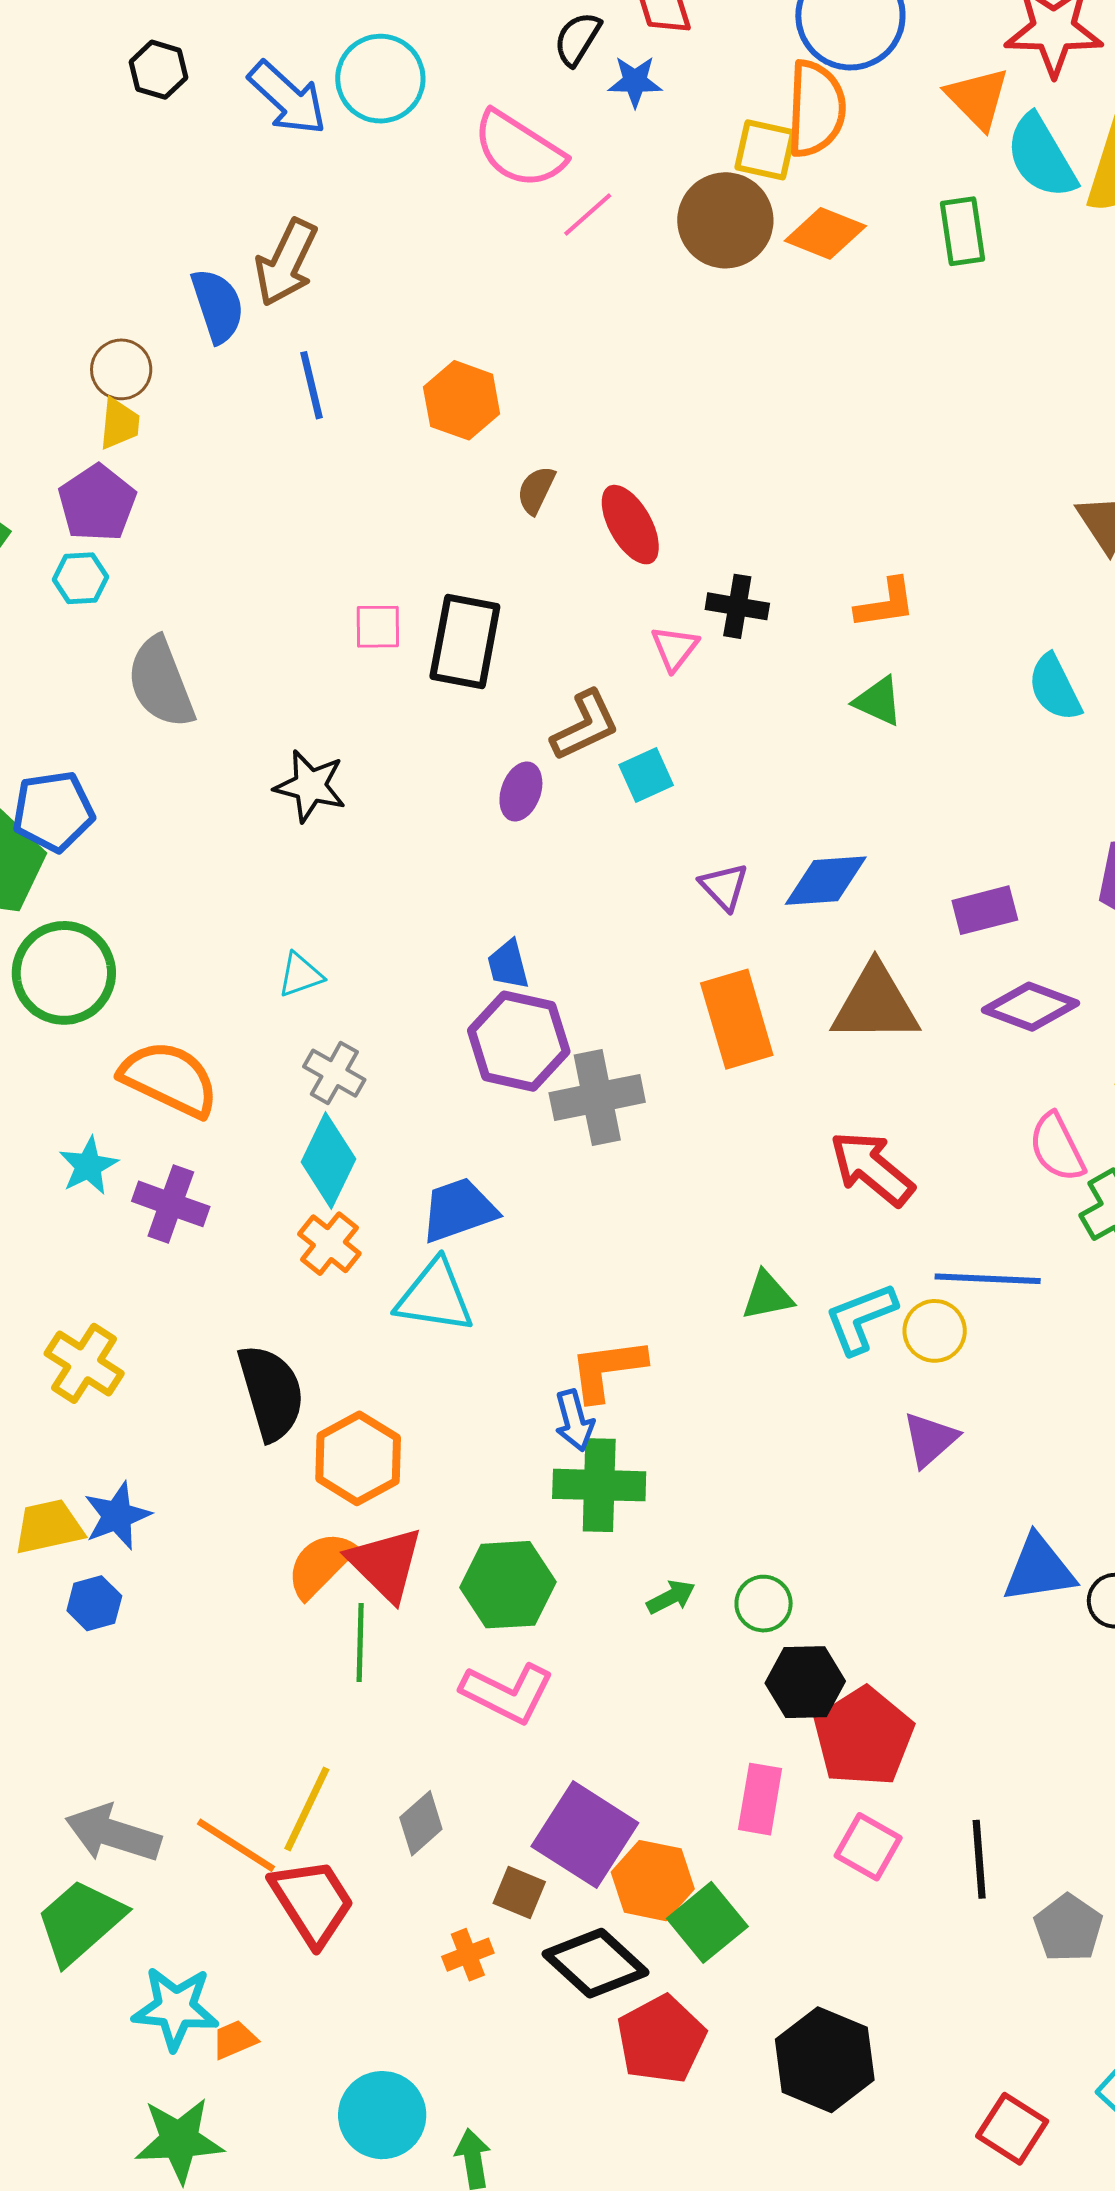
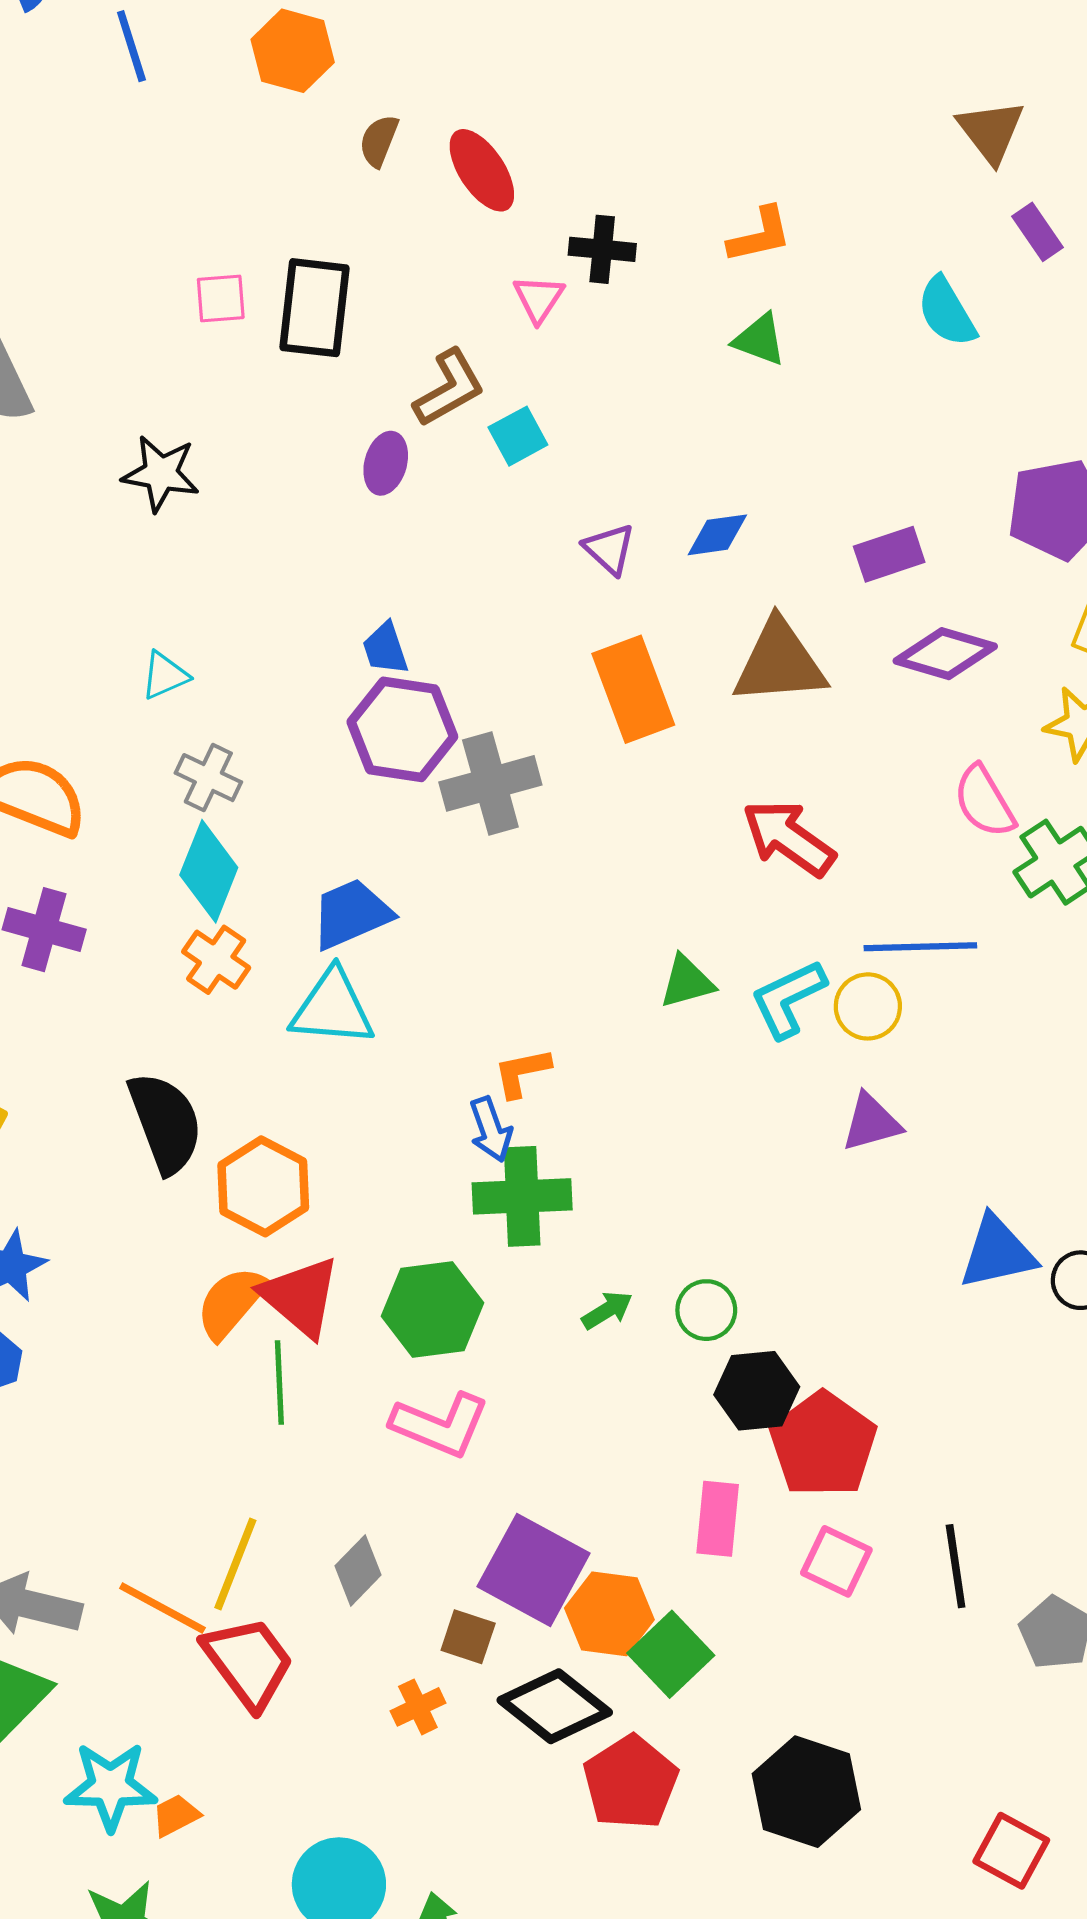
blue diamond: (826, 881) -> (717, 535), size x0.7
orange L-shape: (607, 1369) -> (522, 1072), size x0.7
purple triangle: (930, 1439) -> (871, 1122), turned 30

